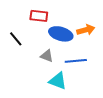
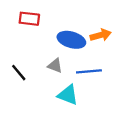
red rectangle: (39, 16) -> (29, 19), moved
black line: (16, 39) -> (19, 73), moved

